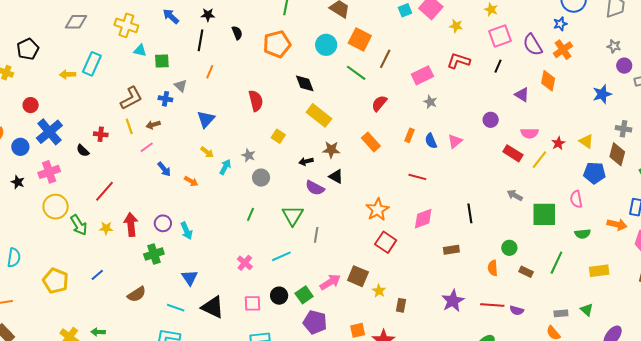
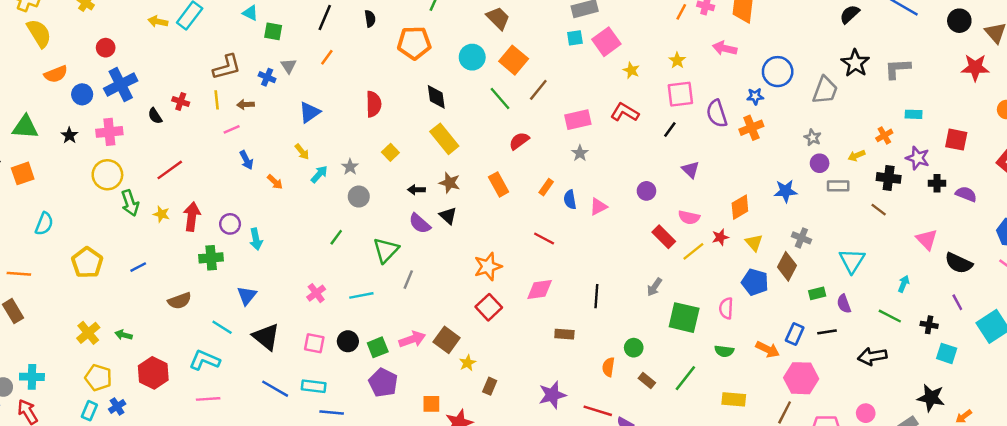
orange diamond: (548, 81) -> (740, 207), moved, turned 35
gray arrow: (515, 195) -> (654, 287), turned -98

